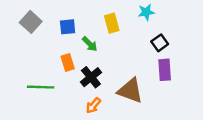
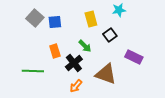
gray square: (31, 22) -> (35, 18), moved
black square: (160, 43) -> (110, 35), moved
green arrow: (90, 44) -> (85, 46), moved
purple rectangle: (165, 70) -> (134, 57), turned -60

